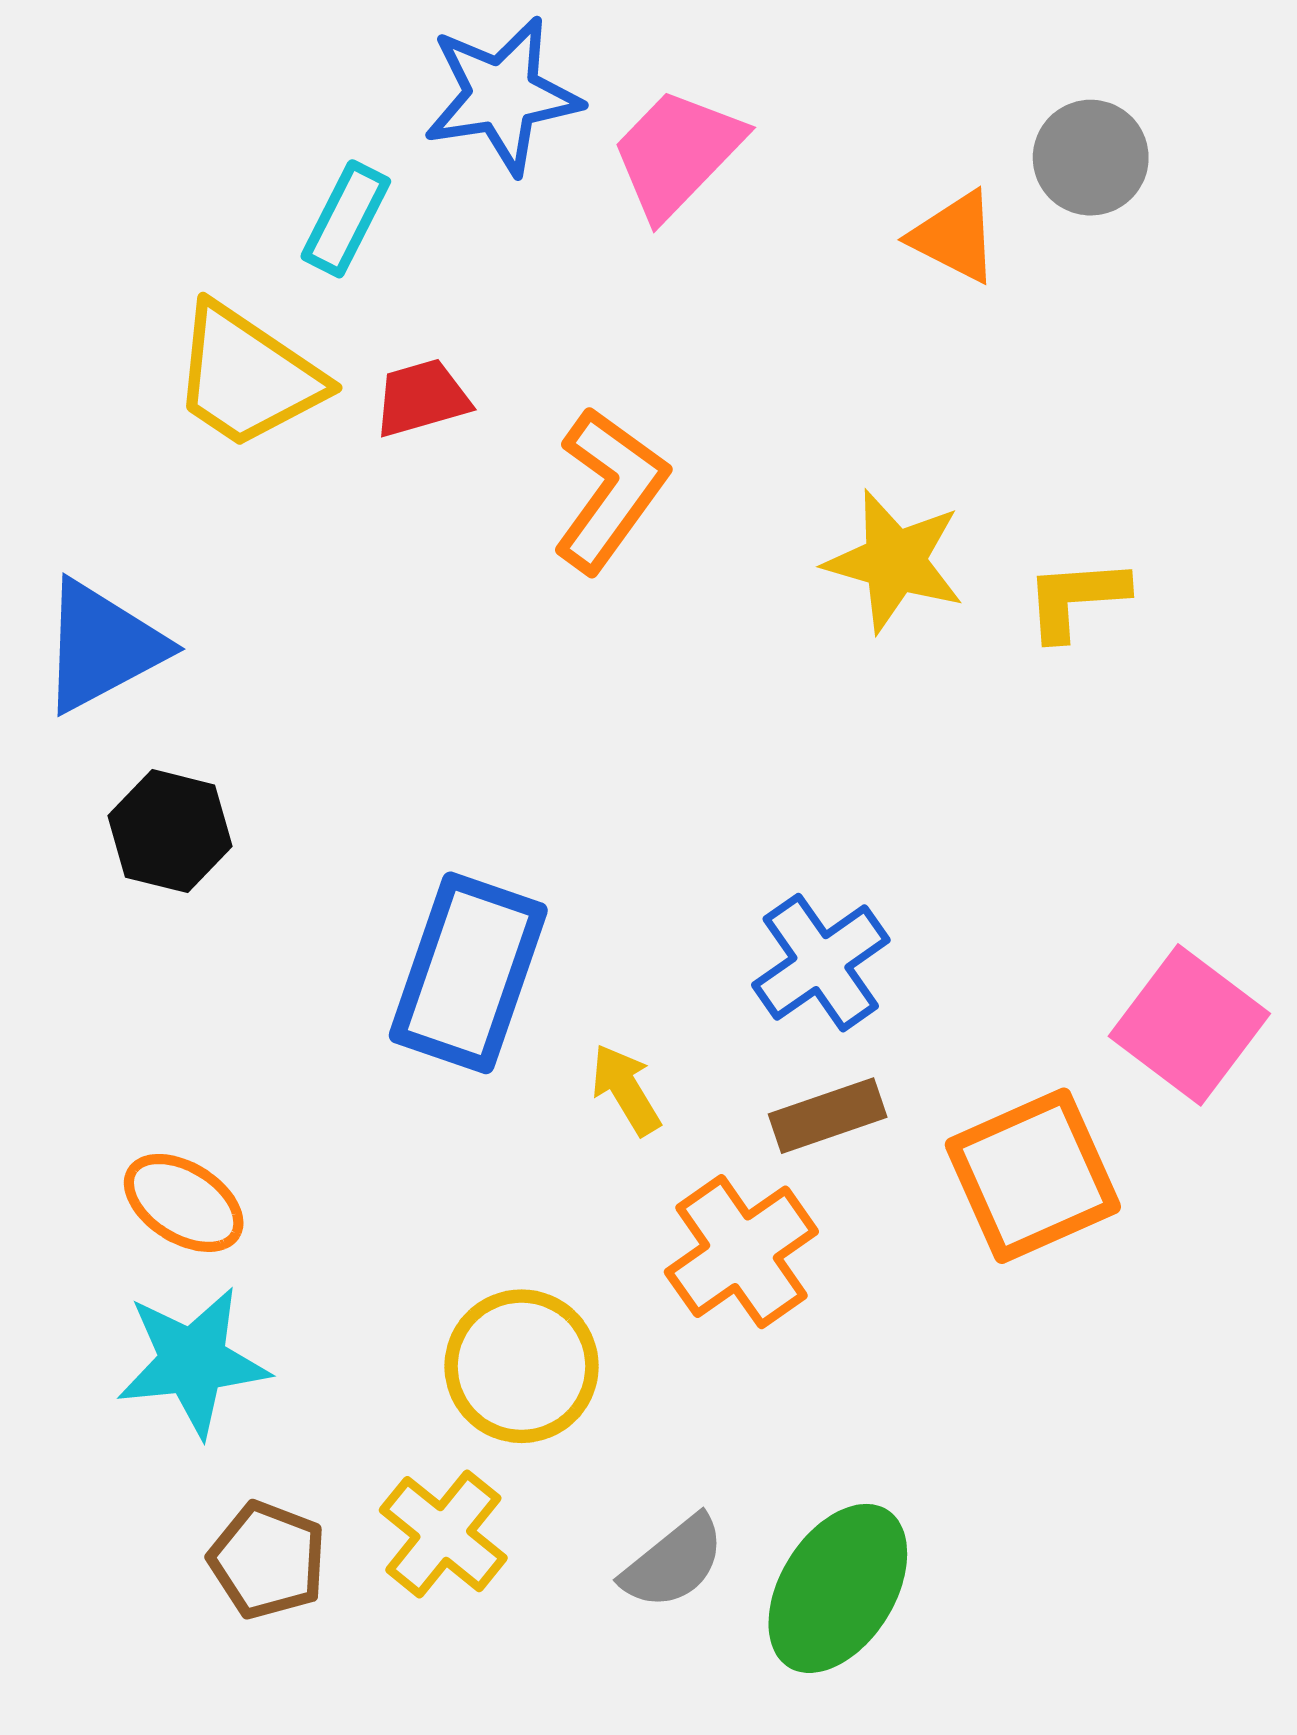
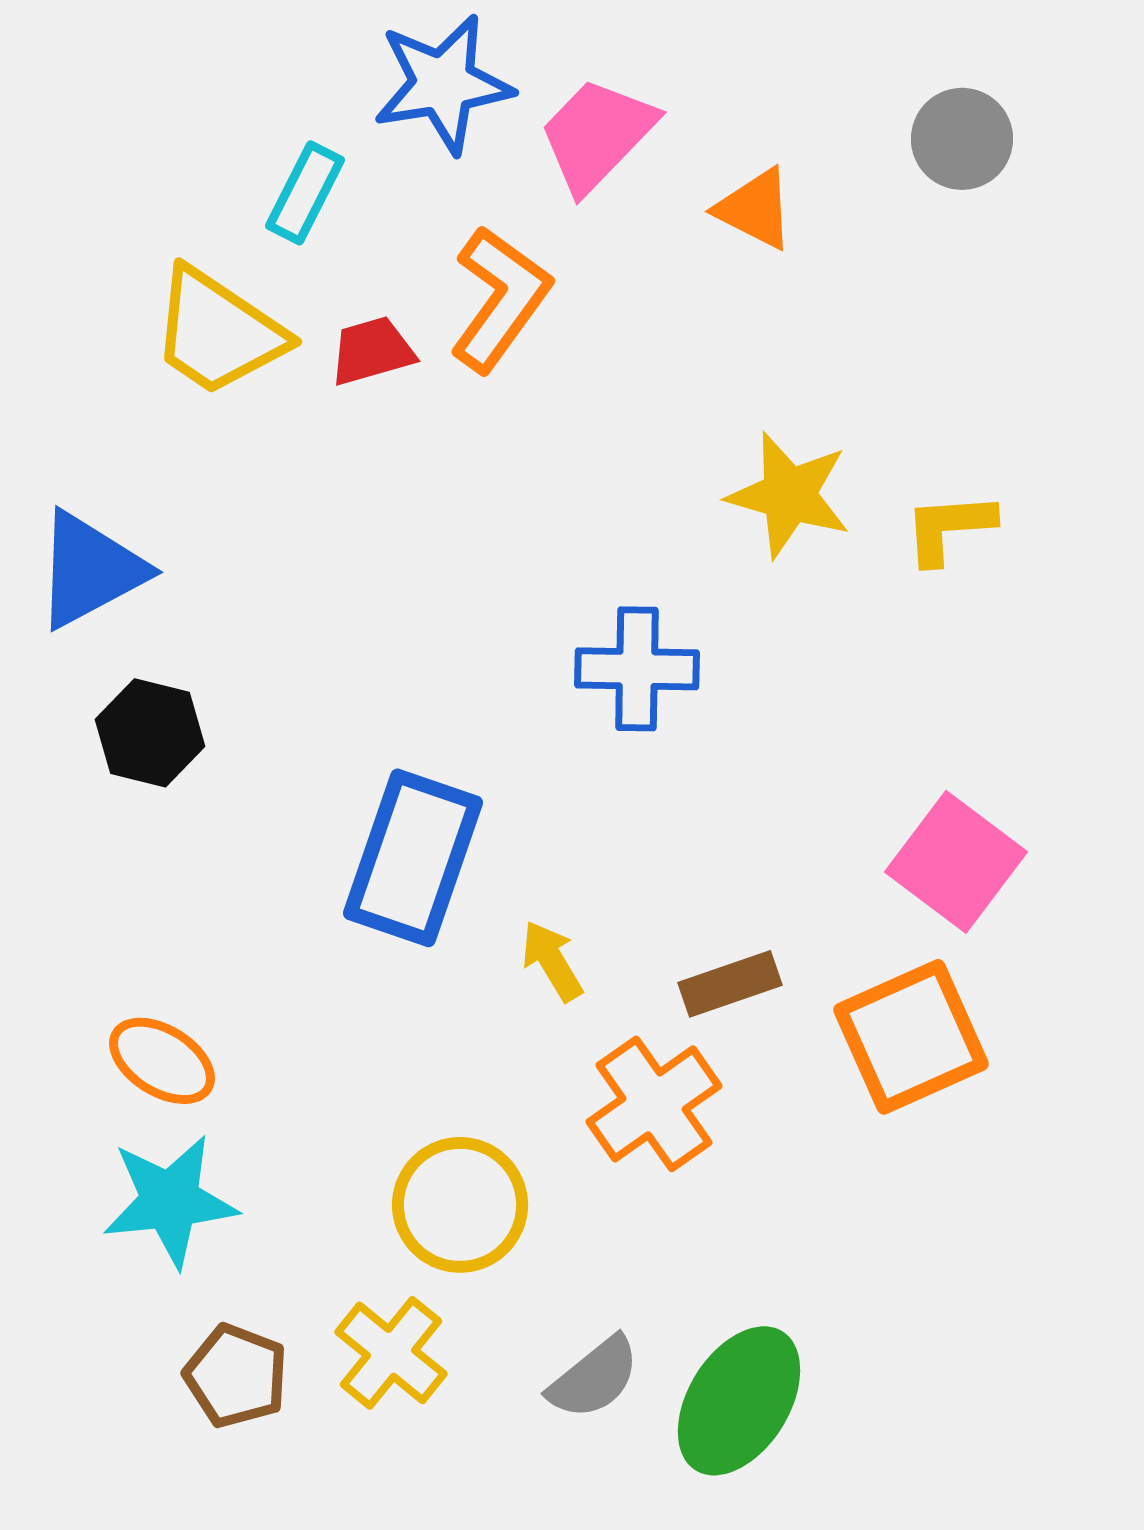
orange triangle: (955, 237) -> (755, 209), moved
orange L-shape: (610, 490) -> (500, 299), moved
blue cross: (821, 963) -> (637, 669), moved, turned 36
pink square: (1189, 1025) -> (956, 862), moved

